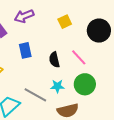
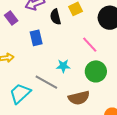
black semicircle: (54, 60) -> (56, 17), moved
cyan star: (57, 86) -> (63, 66), moved

